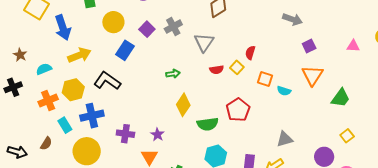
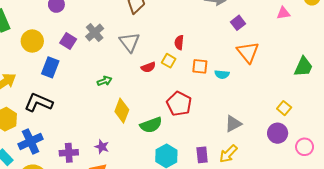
green trapezoid: (341, 98) -> (303, 67), moved
yellow square: (347, 136) -> (284, 108), moved

